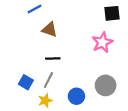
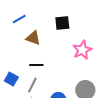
black square: (112, 13) -> (62, 23), moved
blue square: (26, 82) -> (11, 79), moved

